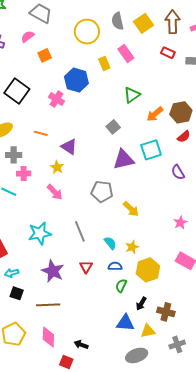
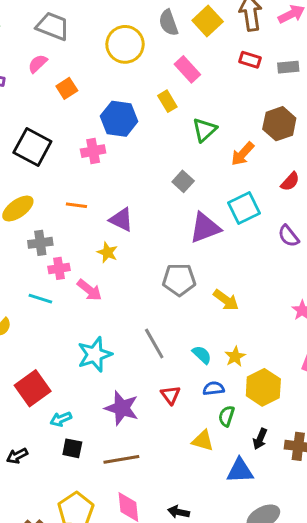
yellow rectangle: (104, 63) -> (167, 101), moved
pink cross: (56, 99) -> (93, 151), turned -35
brown hexagon: (181, 112) -> (279, 124), moved
pink arrow: (55, 192) -> (89, 290), moved
yellow triangle: (148, 331) -> (203, 441), moved, turned 35

